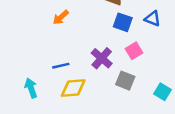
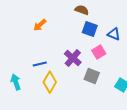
blue triangle: (153, 19) -> (114, 34), moved
yellow diamond: (73, 88) -> (50, 82), turned -55

